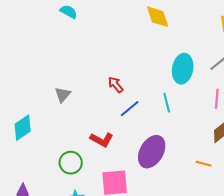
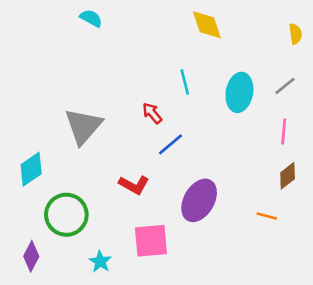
gray triangle: (63, 95) -> (83, 126), size x1.8
cyan line: (167, 103) -> (185, 82), moved
green circle: (71, 163) -> (66, 215), moved, size x1.4

